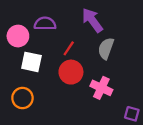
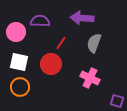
purple arrow: (92, 20) -> (82, 18), turned -50
white square: (31, 62) -> (19, 62), moved
red circle: (71, 72) -> (51, 64), moved

